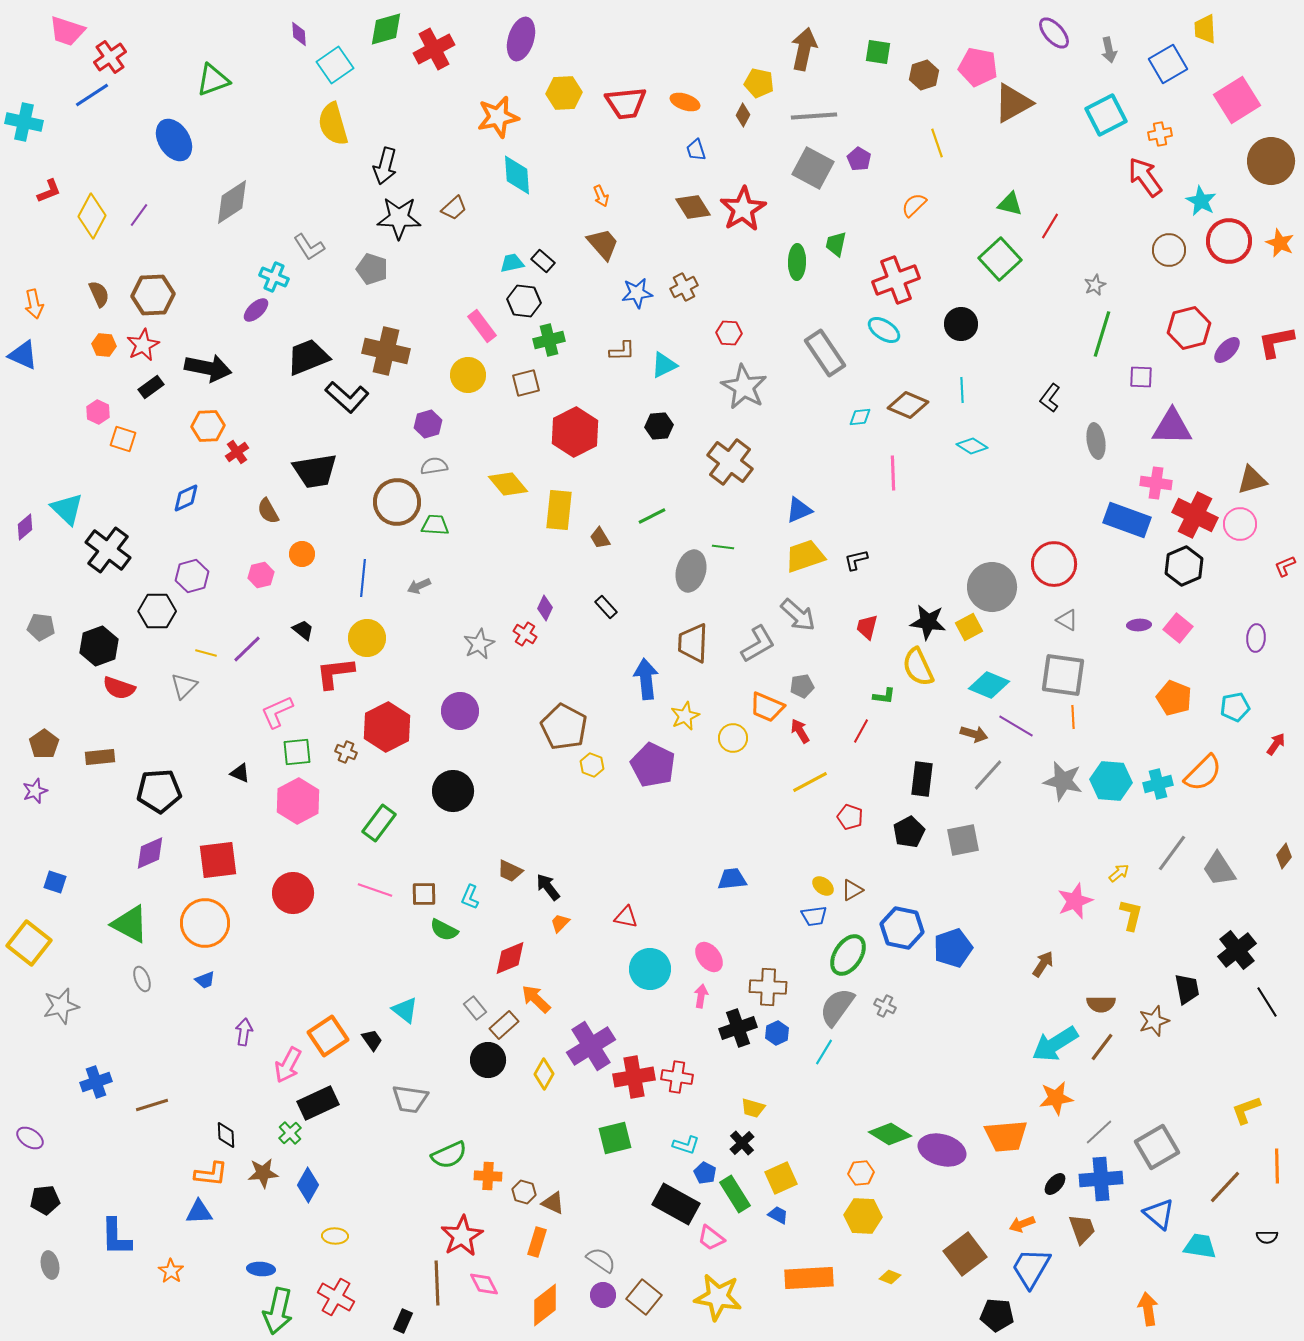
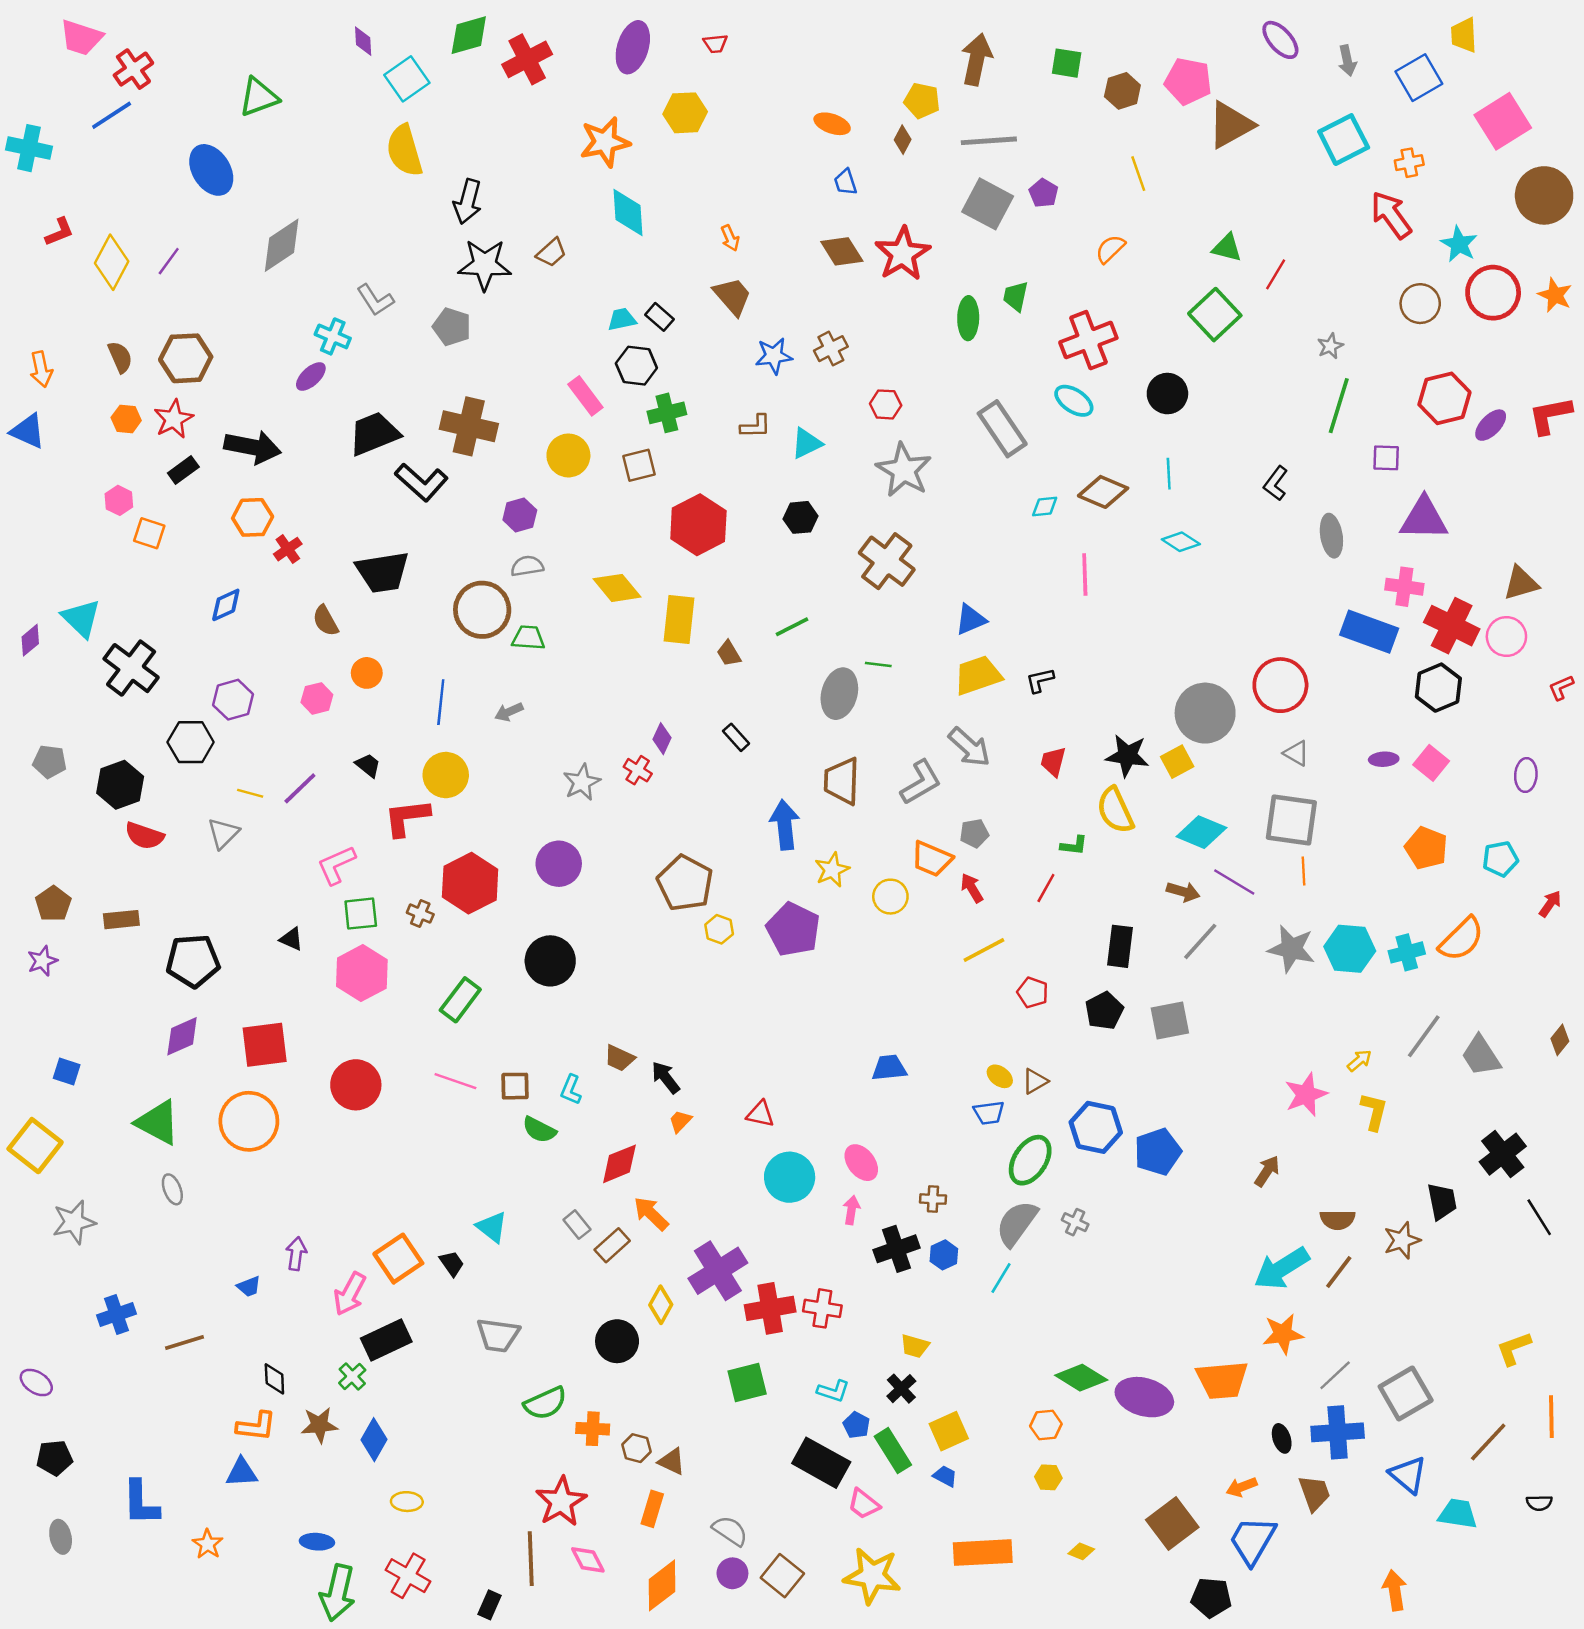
red trapezoid: (626, 103) -> (715, 44), moved, size x0.5
blue trapezoid: (205, 980) -> (249, 1287), moved
brown cross: (768, 987) -> (933, 1199), size x0.6
black circle: (488, 1060) -> (617, 1341), moved
black ellipse: (1055, 1184) -> (1282, 1438), turned -60
yellow hexagon: (863, 1216) -> (1048, 1477), size x0.6

